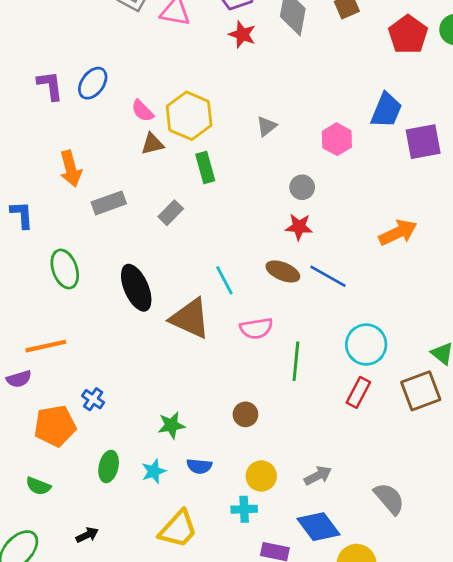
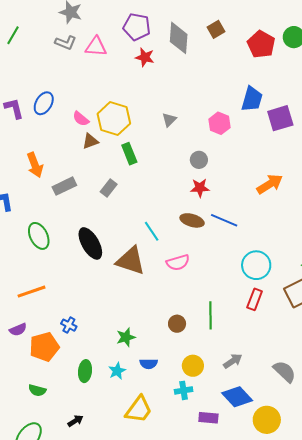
green line: (296, 361) -> (211, 315), moved
purple semicircle: (19, 379) -> (18, 330), moved

